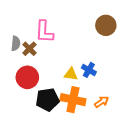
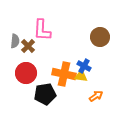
brown circle: (106, 25) -> (100, 37), moved
yellow triangle: (71, 74) -> (81, 76), moved
orange cross: (73, 100) -> (64, 74), moved

